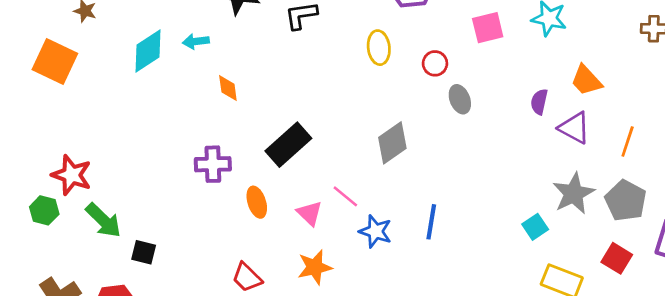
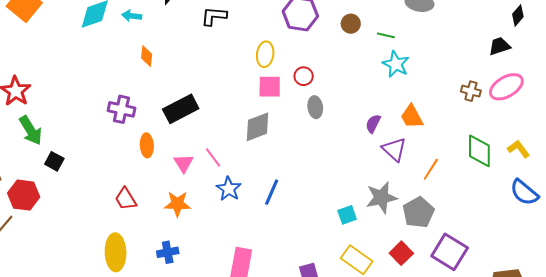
pink square: (488, 28) -> (270, 87), moved

